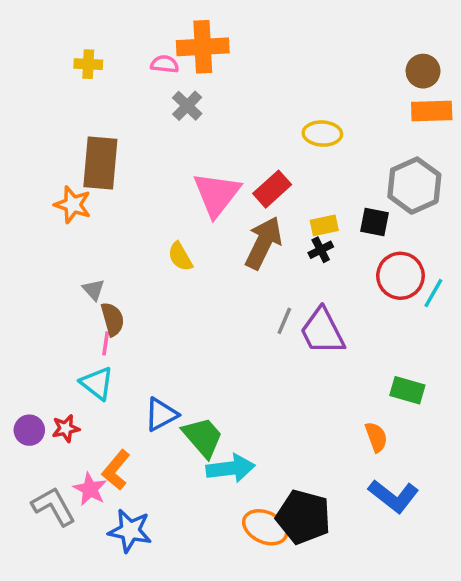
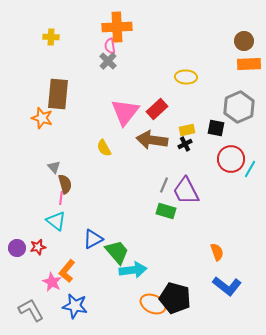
pink semicircle: (165, 64) -> (110, 46), moved, turned -105
brown arrow: (263, 243) -> (152, 140), turned -108
green rectangle: (407, 390) -> (166, 211), moved
gray L-shape: (54, 506) -> (31, 310), moved

